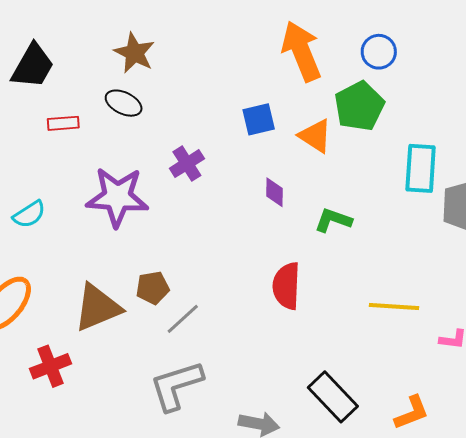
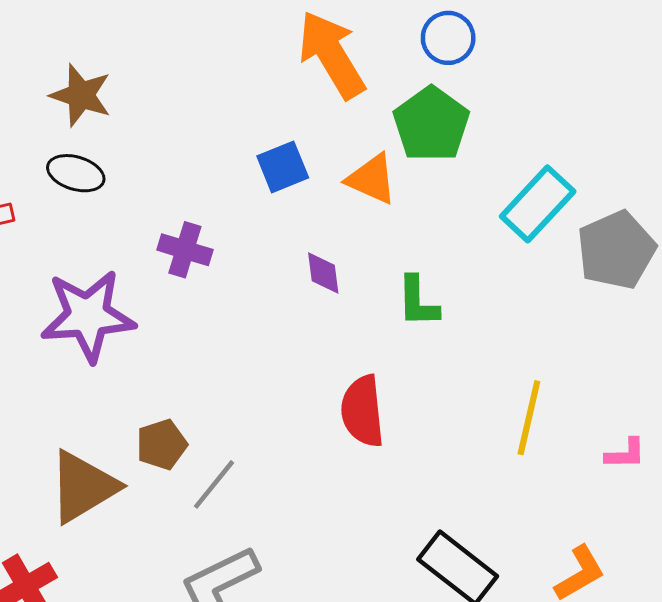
purple cross: (187, 164) -> (185, 250), turned -32
cyan rectangle: (421, 168) -> (538, 204), turned 48
green L-shape: (333, 220) -> (418, 302), turned -102
yellow line: (394, 306) -> (529, 418), turned -72

